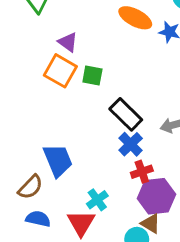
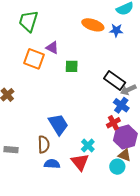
orange square: (60, 71) -> (34, 59), moved
black rectangle: (126, 114) -> (115, 81), moved
blue cross: (131, 144) -> (121, 105), moved
brown semicircle: (30, 187) -> (44, 144), turned -36

